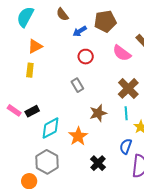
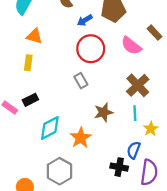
orange triangle: (35, 46) -> (34, 36), turned 42
red circle: (86, 57) -> (91, 49), size x1.6
black rectangle: (32, 111) -> (30, 100), moved
gray hexagon: (47, 162) -> (59, 171), moved
black cross: (98, 163) -> (119, 167), moved, turned -35

